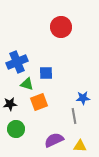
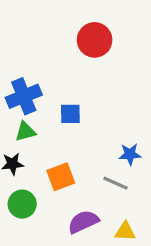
green triangle: (27, 84) -> (25, 132), moved, turned -32
orange square: (39, 102) -> (61, 177), moved
gray line: (74, 116) -> (115, 183), turned -56

